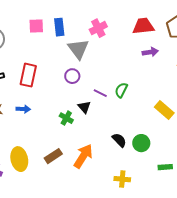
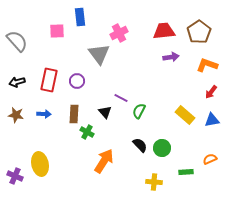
blue rectangle: (59, 27) -> (80, 17), moved
purple circle: (72, 76) -> (77, 81), moved
green semicircle: (121, 90) -> (139, 111), moved
green cross: (66, 118) -> (87, 132), moved
brown rectangle: (53, 156) -> (74, 114), moved, turned -54
yellow cross: (122, 179) -> (154, 182), moved

